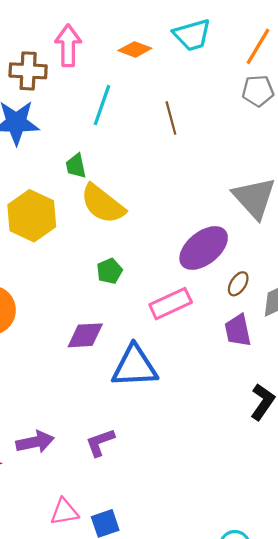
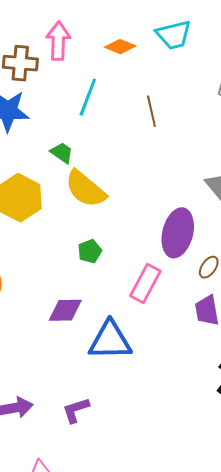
green trapezoid: (76, 166) -> (62, 153), turned 135
purple ellipse: (204, 248) -> (178, 233), turned -39
pink rectangle: (171, 304) -> (145, 283), turned -39

